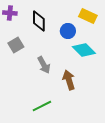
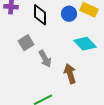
blue circle: (68, 31) -> (69, 14), moved
gray square: (16, 45) -> (26, 43), moved

